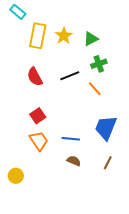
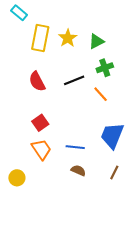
yellow circle: (16, 176) -> (17, 178), moved

